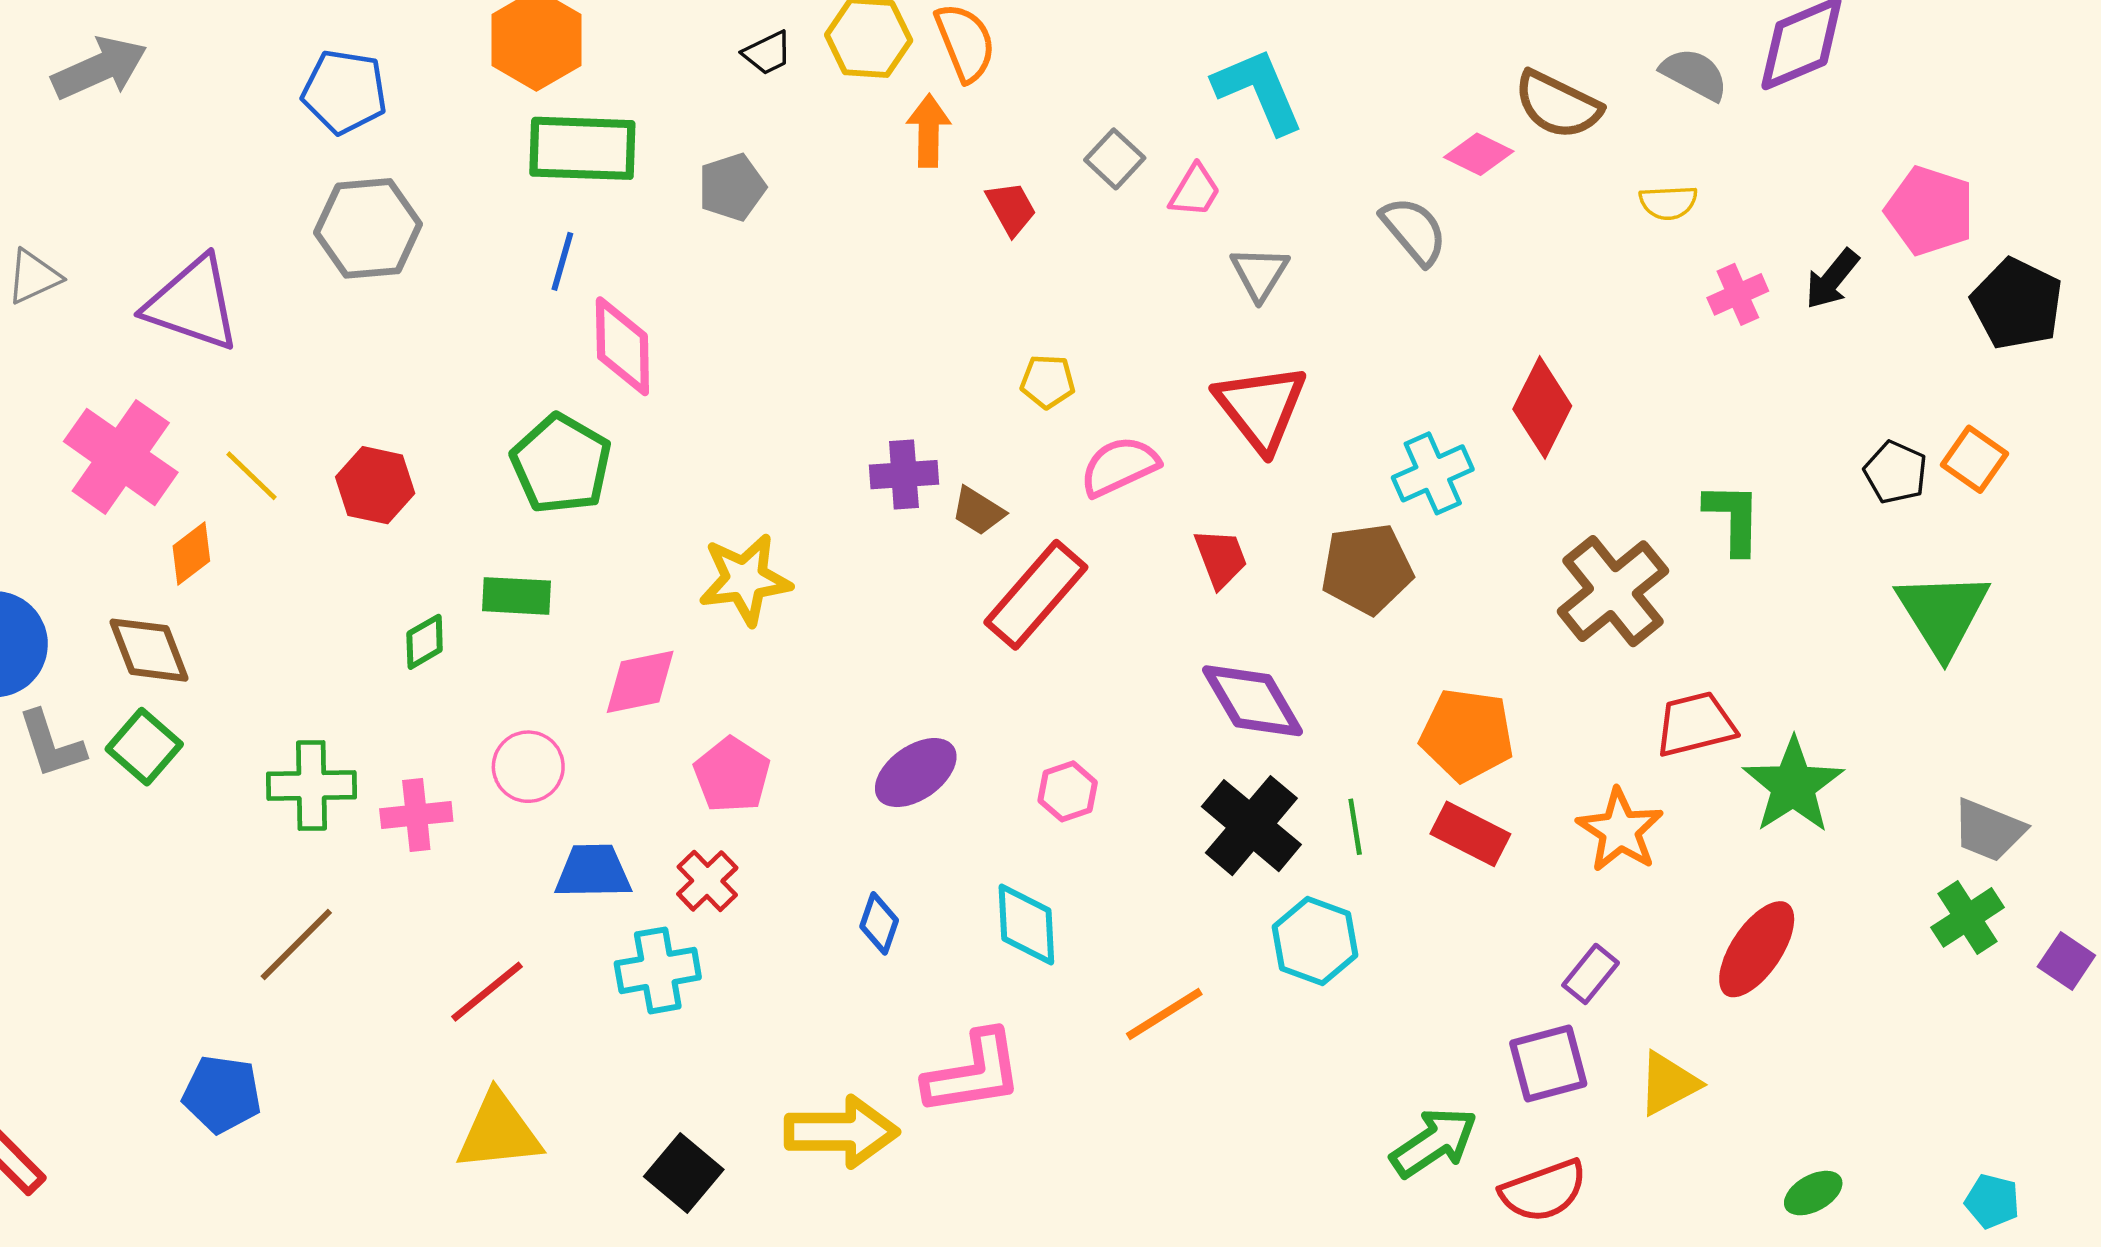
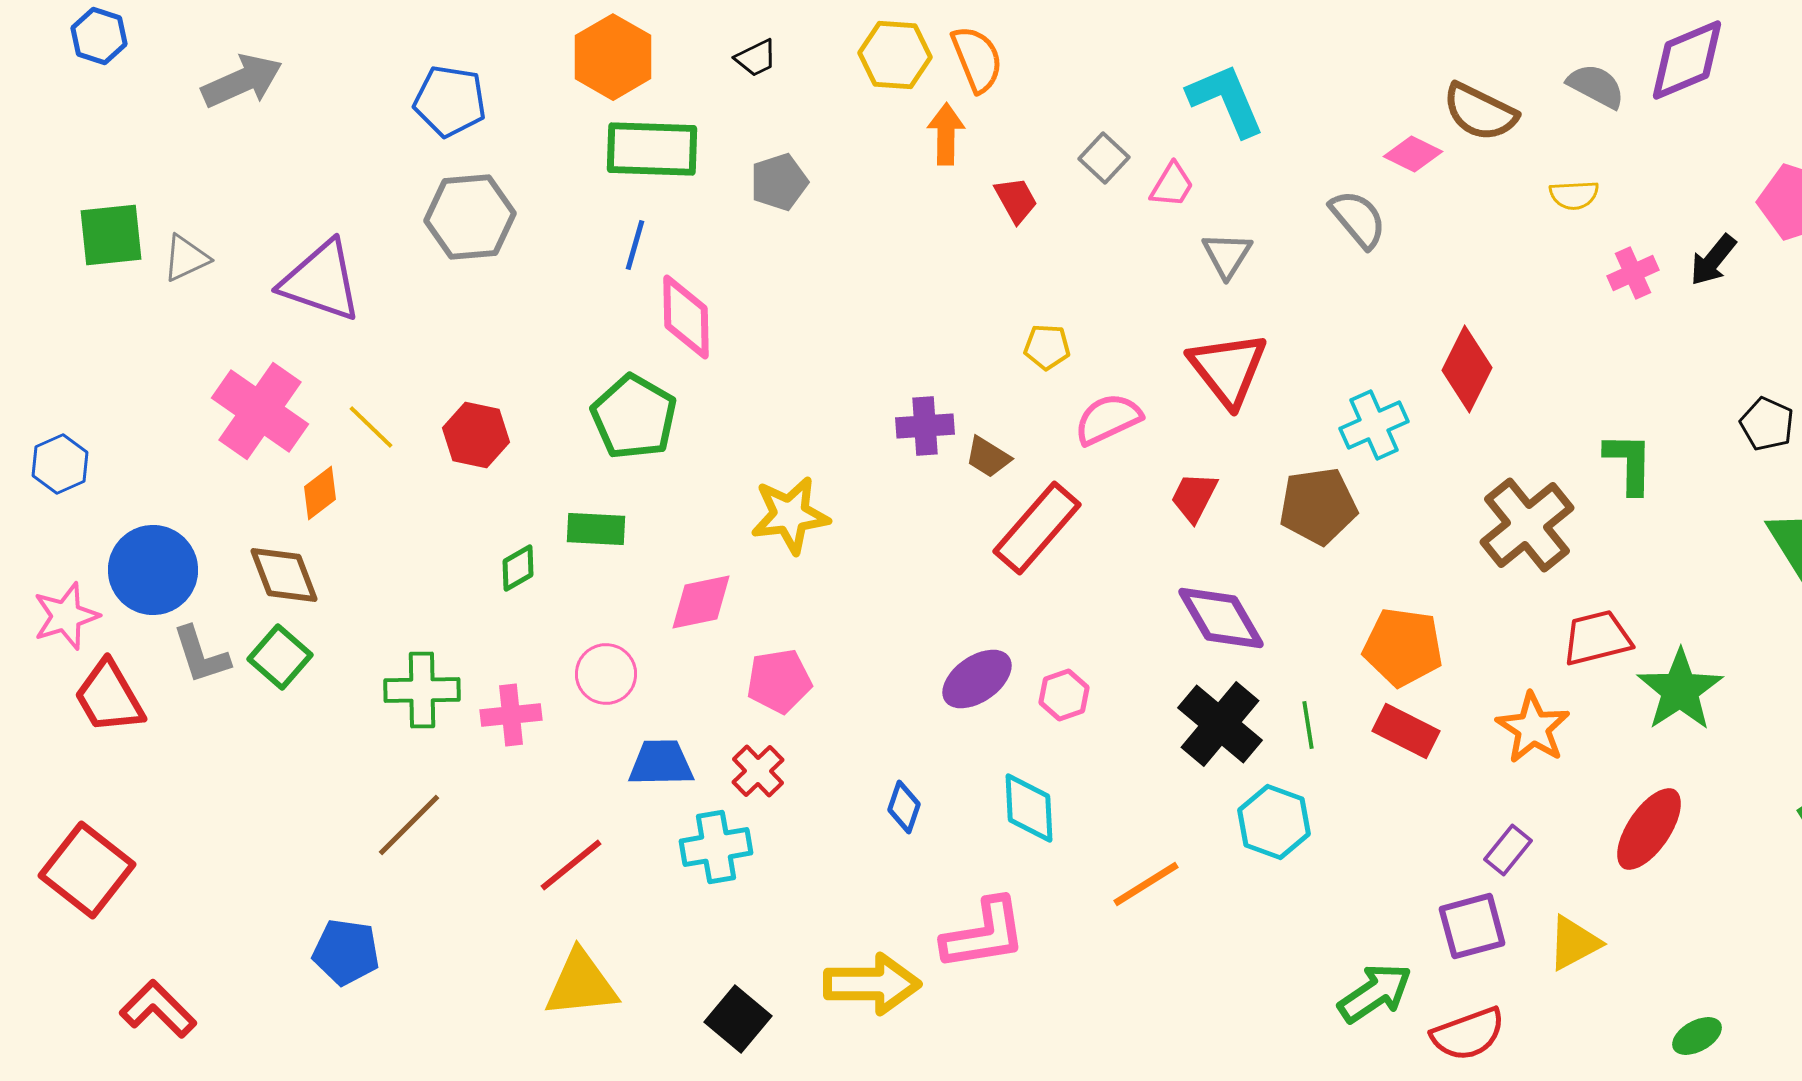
black trapezoid: (767, 53) -> (756, 58), moved
red trapezoid: (1221, 558) -> (1194, 497), turned -132
purple ellipse: (916, 773) -> (977, 679), moved
pink pentagon: (732, 775) -> (779, 681), turned 30

